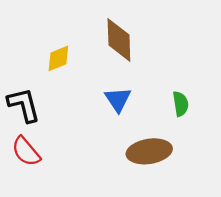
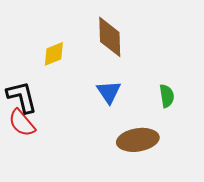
red semicircle: (26, 151) -> (22, 123), moved

